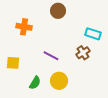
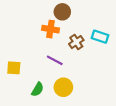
orange cross: (24, 27) -> (50, 29), moved
brown cross: (83, 53) -> (76, 42), moved

